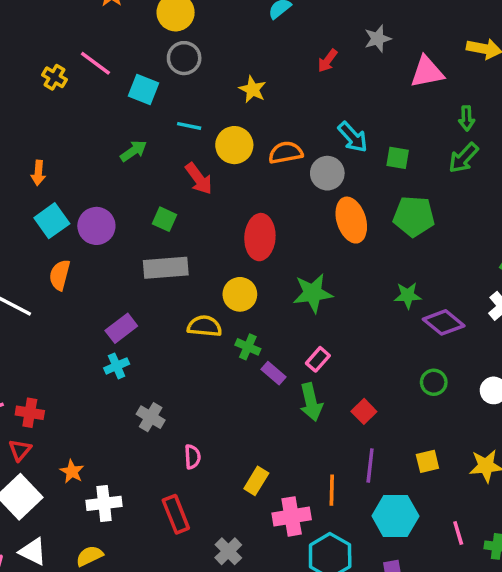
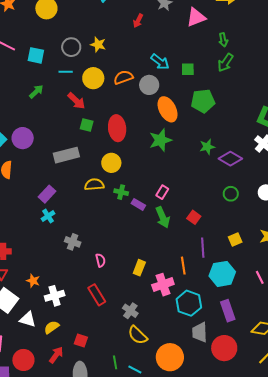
gray circle: (184, 58) -> (71, 47), moved
green square: (164, 219) -> (87, 125), moved
green star: (313, 293) -> (160, 140), moved
white triangle: (33, 551) -> (28, 319), moved

